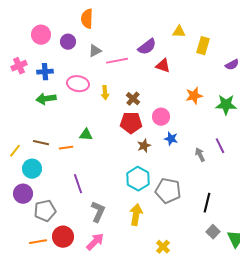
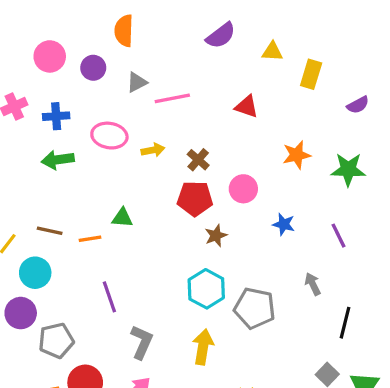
purple semicircle: (147, 47) -> (221, 35), moved
yellow arrow: (105, 93) -> (153, 150), turned -96
blue star: (171, 139) -> (284, 224), moved
gray arrow: (200, 155) -> (313, 284), moved
black line: (207, 203) -> (345, 323), moved

